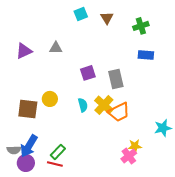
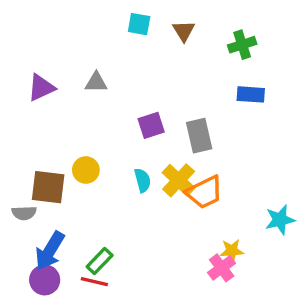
cyan square: (81, 14) -> (139, 24), turned 32
gray semicircle: (14, 150) -> (24, 213), moved

